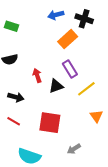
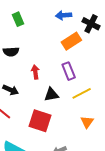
green rectangle: (11, 26) -> (18, 19), turned 40
black triangle: (56, 86) -> (51, 95), moved

